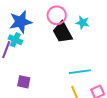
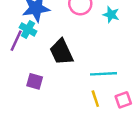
black trapezoid: (62, 32) -> (61, 52), moved

